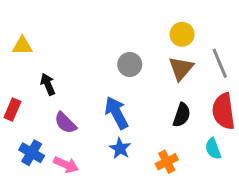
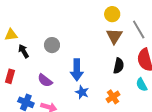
gray circle: (130, 64) -> (52, 45), moved
black arrow: (48, 84) -> (24, 51), moved
blue arrow: (116, 113) -> (77, 70), turned -145

